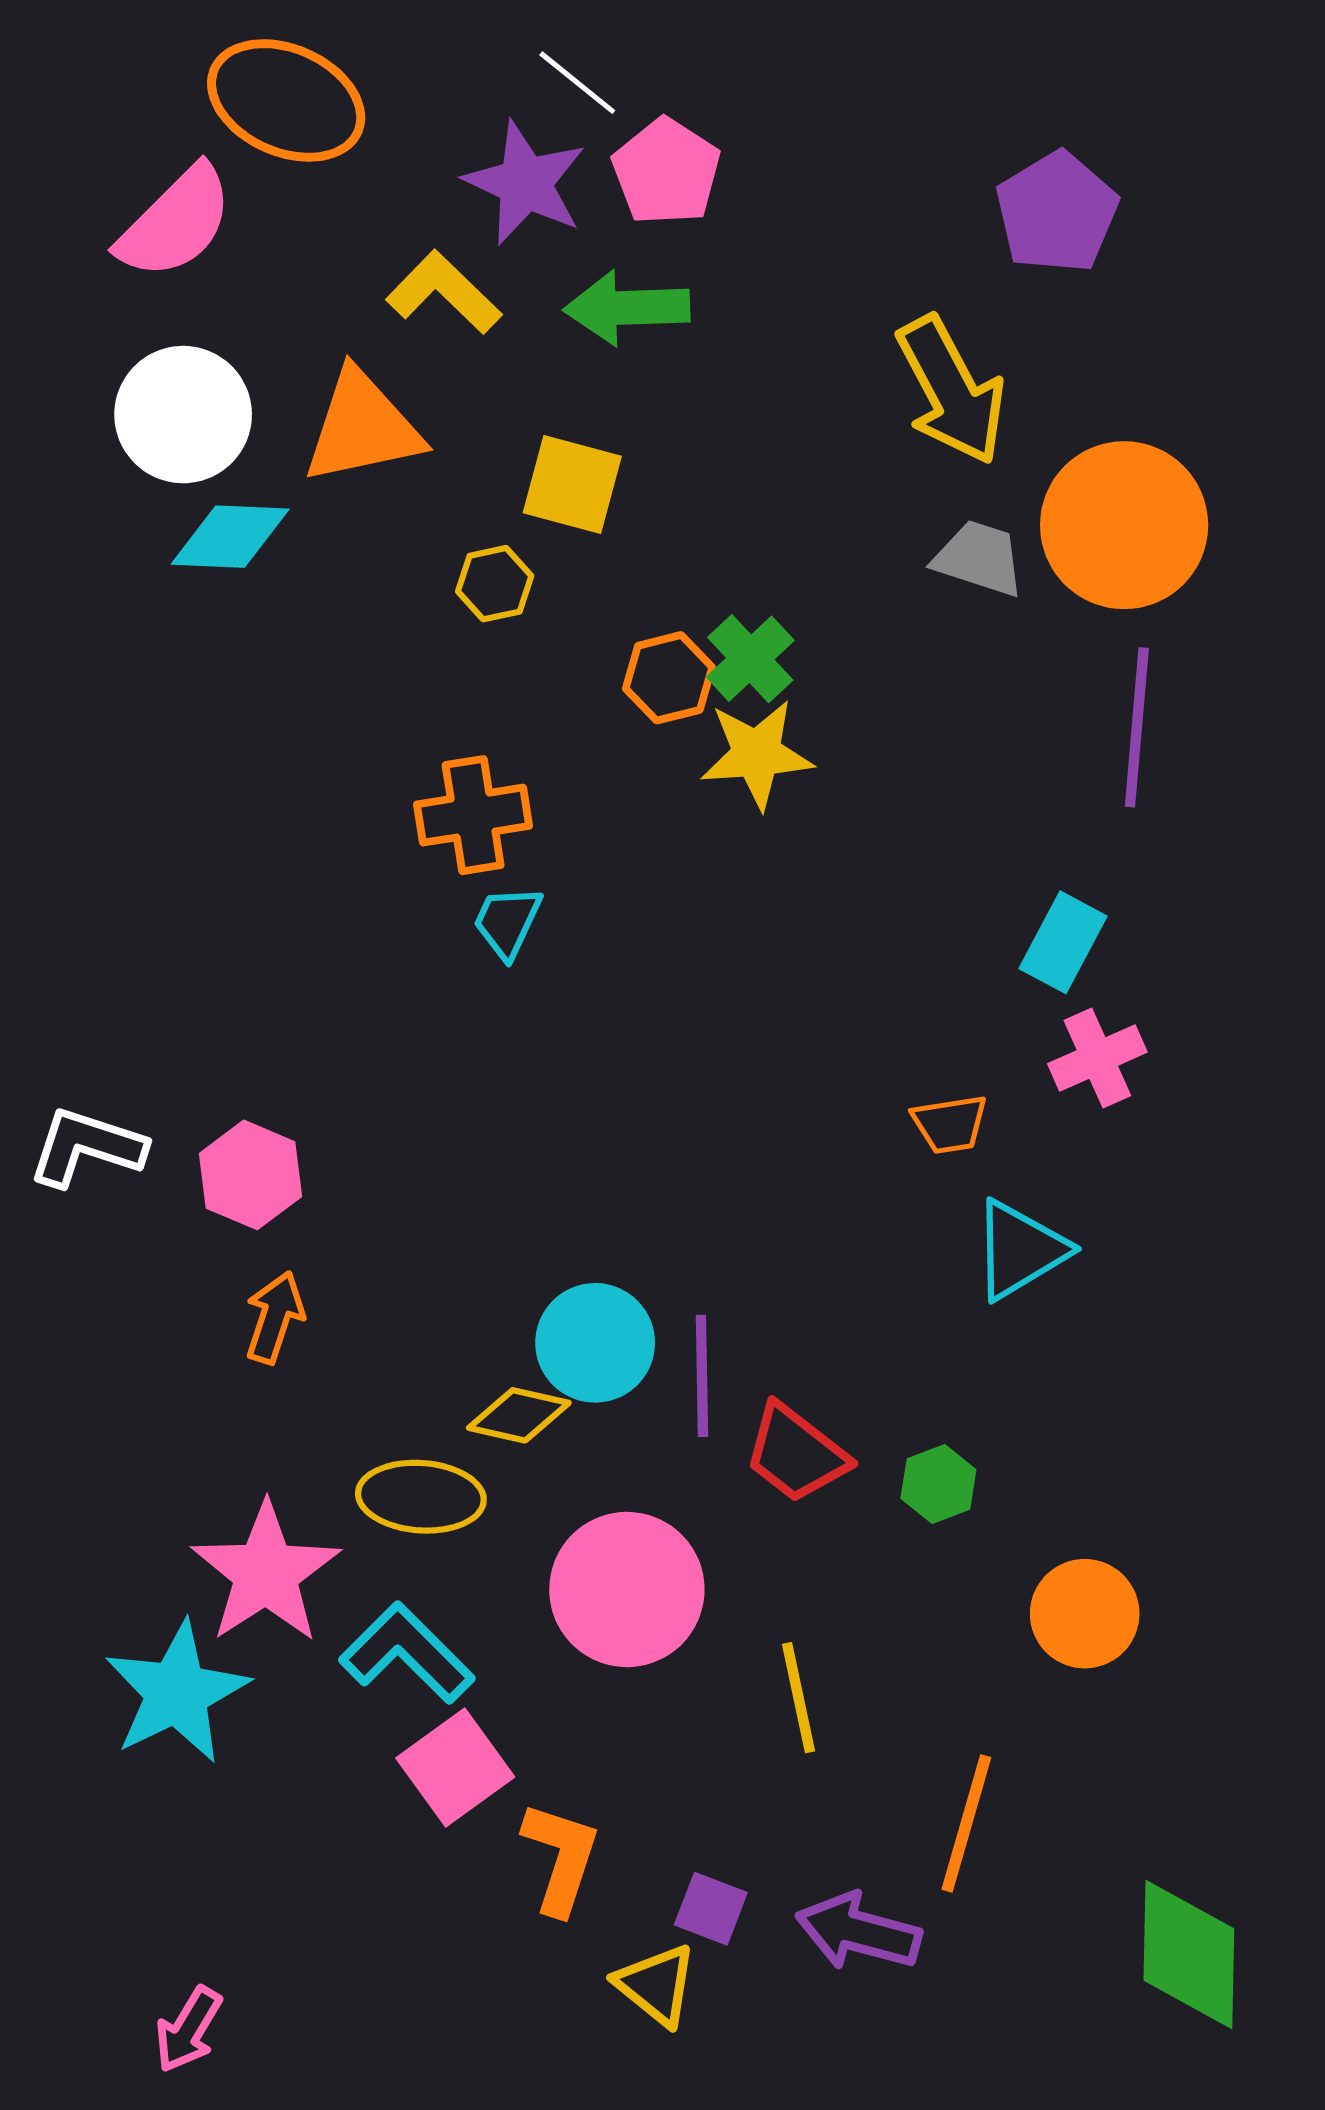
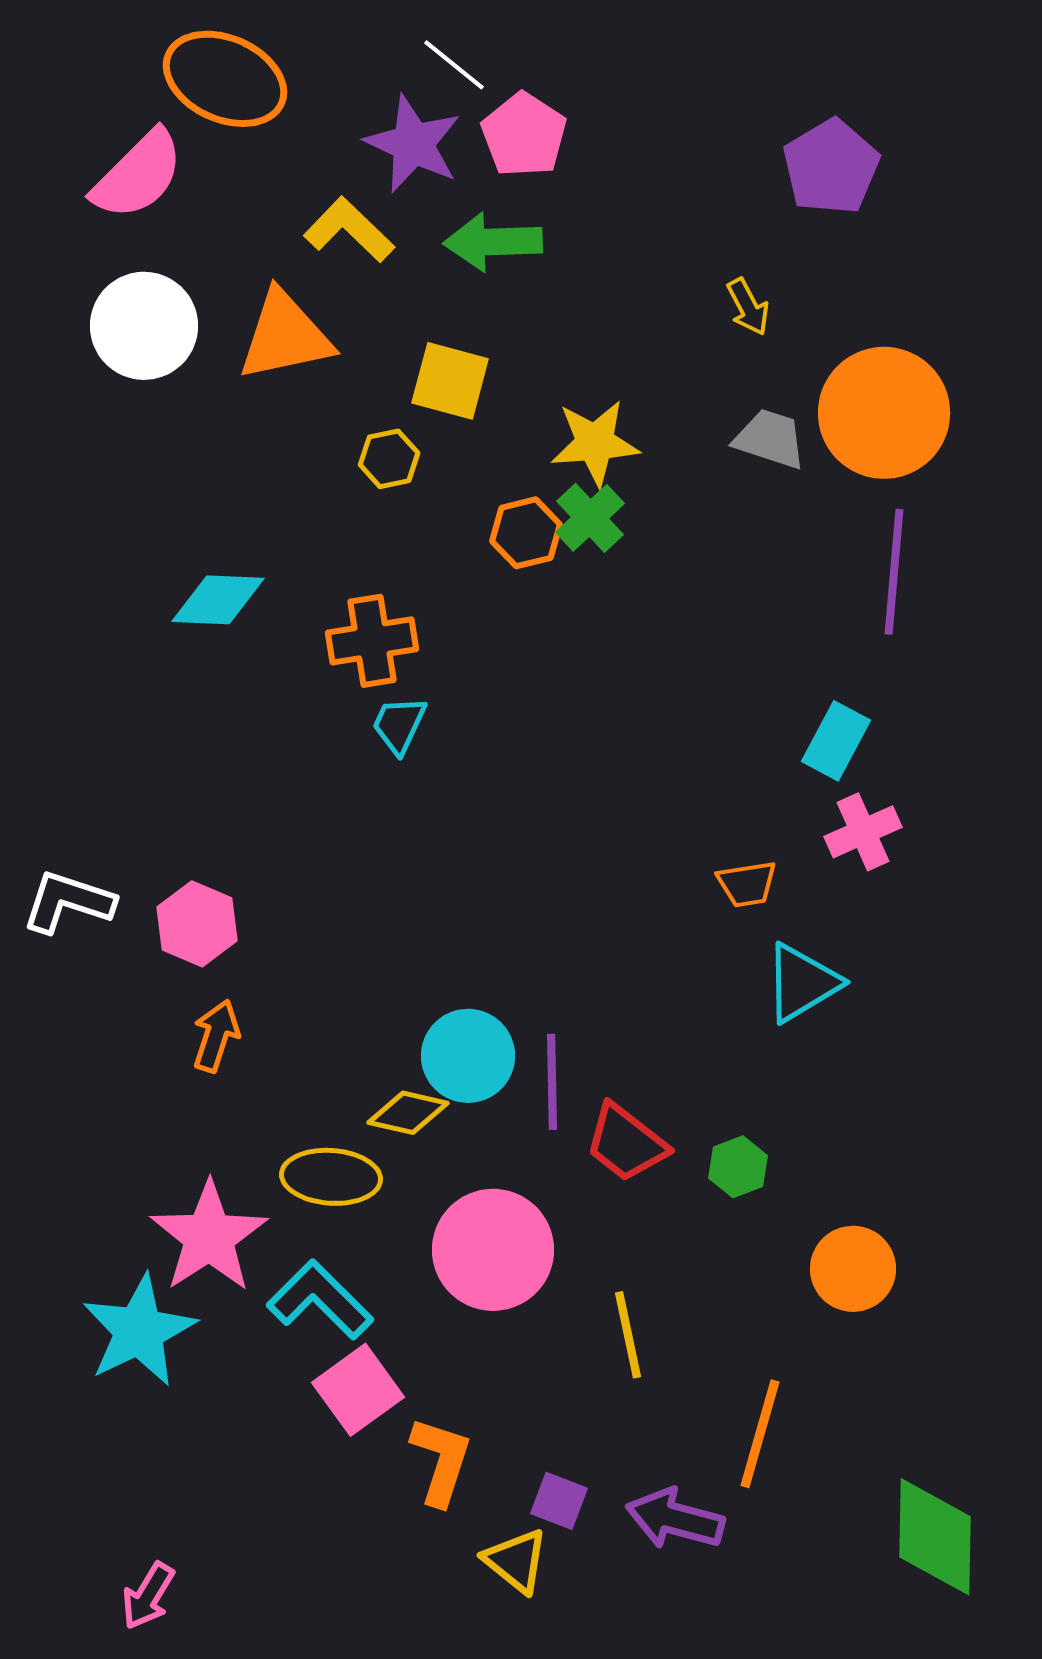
yellow arrow: (951, 390) -> (748, 307), size x0.5
cyan diamond: (230, 537) -> (218, 600), moved
yellow star: (757, 754) -> (595, 443), moved

